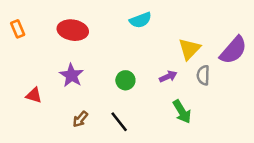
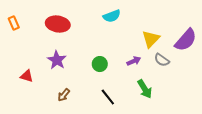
gray semicircle: (203, 75) -> (162, 60), turned -56
black line: (119, 122) -> (108, 97), moved

